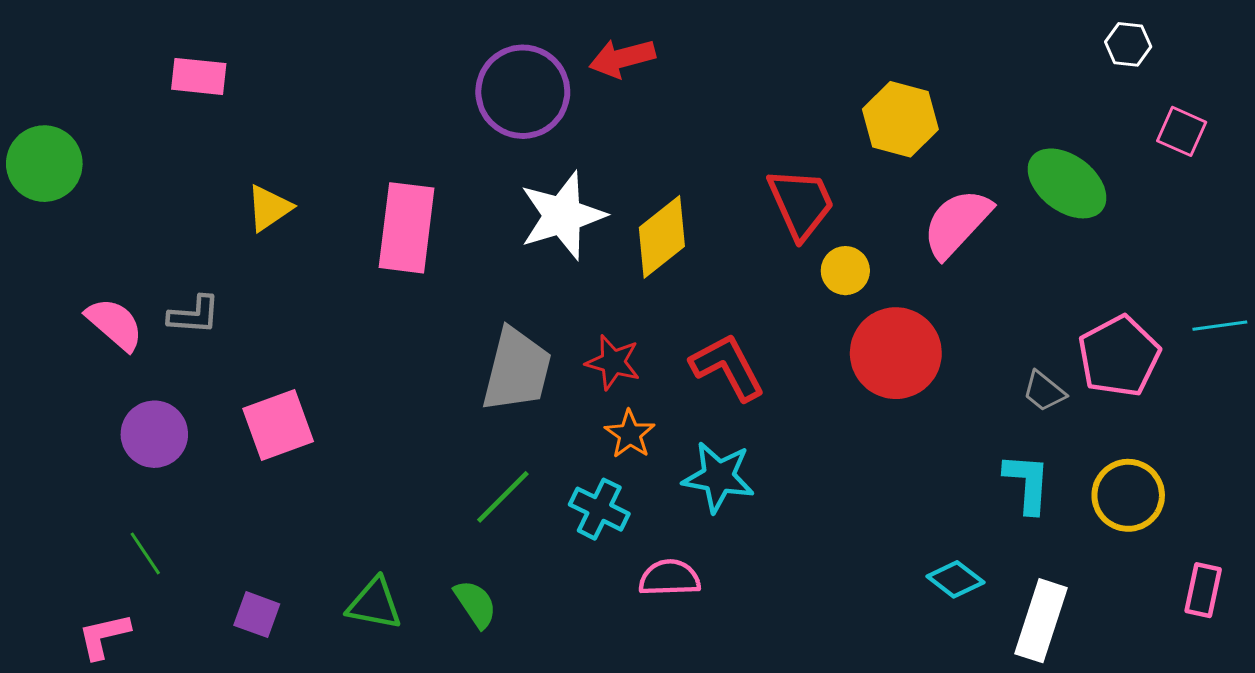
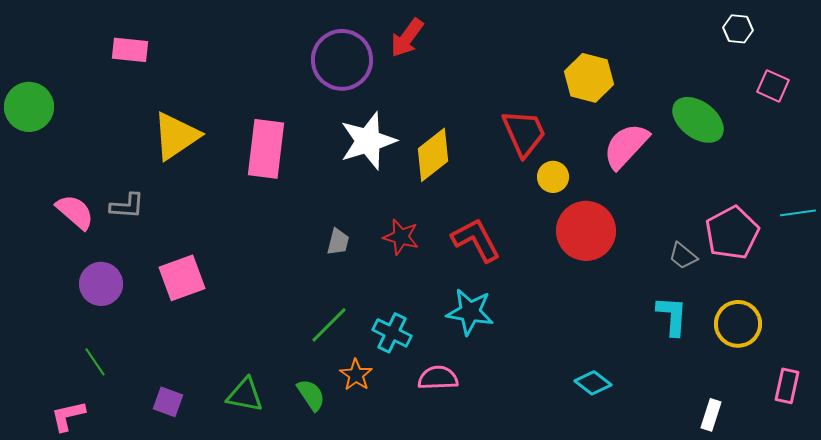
red arrow: (622, 58) -> (407, 38), turned -39
yellow triangle: (269, 208) -> (176, 136), size x1.6
gray trapezoid: (517, 370) -> (338, 242), size x0.5
orange star: (630, 434) -> (356, 375), moved
cyan diamond: (955, 579) -> (593, 383), moved
white rectangle: (1041, 621) -> (711, 415), moved, size x0.6

